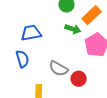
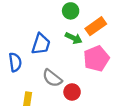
blue trapezoid: (31, 33) -> (41, 44), moved, turned 110

